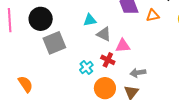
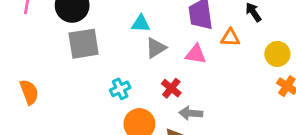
gray triangle: (104, 34) -> (156, 48), turned 49
pink triangle: (123, 46) -> (196, 54), moved
red cross: (108, 60) -> (171, 88), moved

